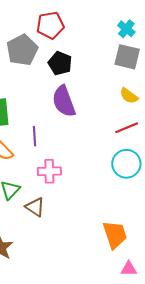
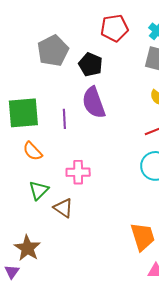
red pentagon: (50, 25) -> (114, 28), moved
purple line: (35, 136) -> (64, 119), moved

